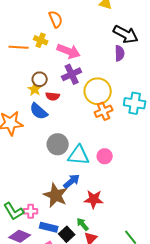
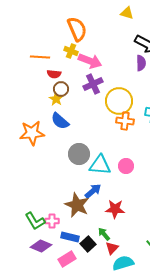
orange semicircle: (56, 19) -> (77, 29), size x1.4
yellow cross: (41, 40) -> (71, 51), moved
red semicircle: (53, 96) -> (54, 74), moved
orange cross: (104, 111) -> (125, 121), turned 30

